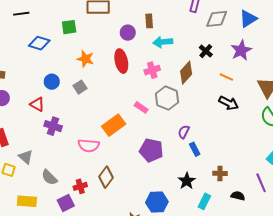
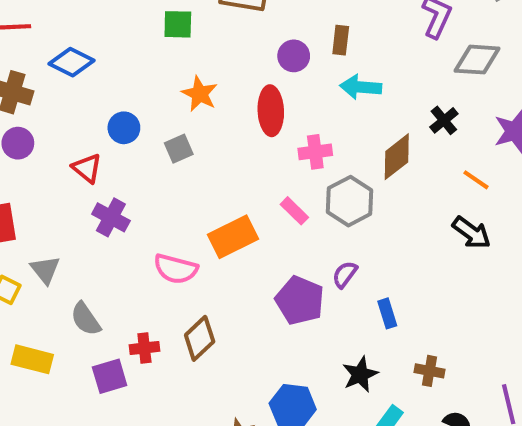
blue diamond: (39, 43) -> (72, 62), moved
pink cross: (152, 70) -> (315, 152), moved
purple semicircle: (184, 132) -> (345, 274), moved

